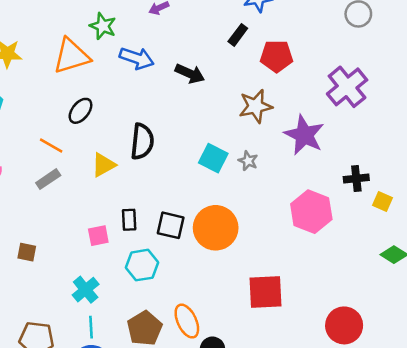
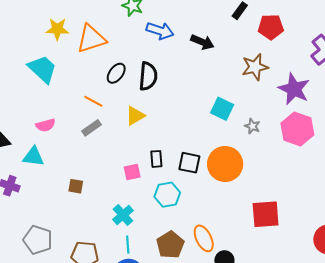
orange triangle: (71, 56) -> (91, 39), moved
black semicircle: (142, 141) -> (148, 76), moved
gray star: (248, 161) -> (252, 126), moved
pink hexagon: (311, 212) -> (297, 129), moved

